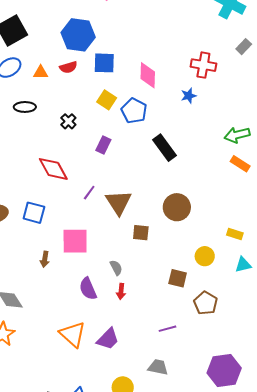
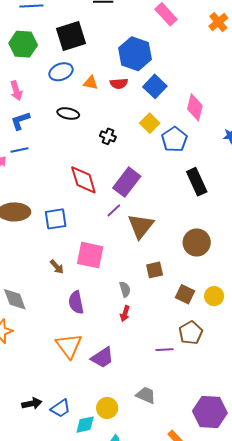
blue square: (104, 63) -> (155, 86), turned 30
black cross: (68, 121) -> (108, 136), turned -35
purple rectangle: (103, 145) -> (127, 182), moved, size x1.6
blue square: (34, 213) -> (56, 219), turned -35
brown square: (141, 233) -> (155, 270), moved, turned -30
brown arrow: (45, 259) -> (57, 267), turned -63
brown square: (178, 278) -> (185, 294), moved
purple semicircle: (88, 289) -> (76, 302), moved
brown pentagon: (206, 303) -> (191, 333), moved
purple line: (167, 329) -> (165, 350), moved

